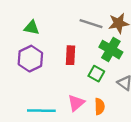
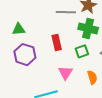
green square: (96, 74) -> (82, 51), turned -32
pink triangle: (76, 103) -> (65, 73), moved

